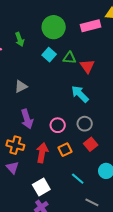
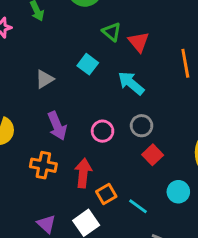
cyan square: (49, 55) -> (88, 64), moved
green triangle: (69, 58) -> (112, 32), turned 40
orange square: (65, 150) -> (106, 194), moved
purple triangle: (12, 168) -> (46, 224), moved

